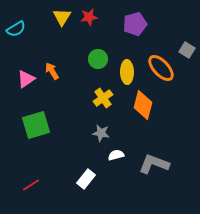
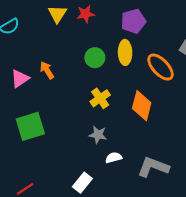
yellow ellipse: (127, 72) -> (125, 52), moved

